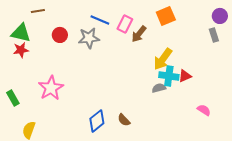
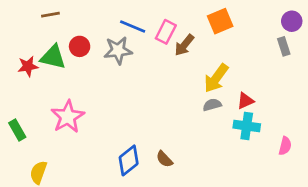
green triangle: (21, 33) -> (53, 57), moved
cyan cross: (169, 76) -> (247, 126), moved
gray semicircle: (159, 88) -> (212, 105), moved
pink semicircle: (204, 110) -> (285, 146), moved, turned 72

